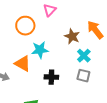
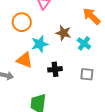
brown star: (72, 36) -> (63, 33), moved
gray square: (83, 76) -> (87, 74), moved

